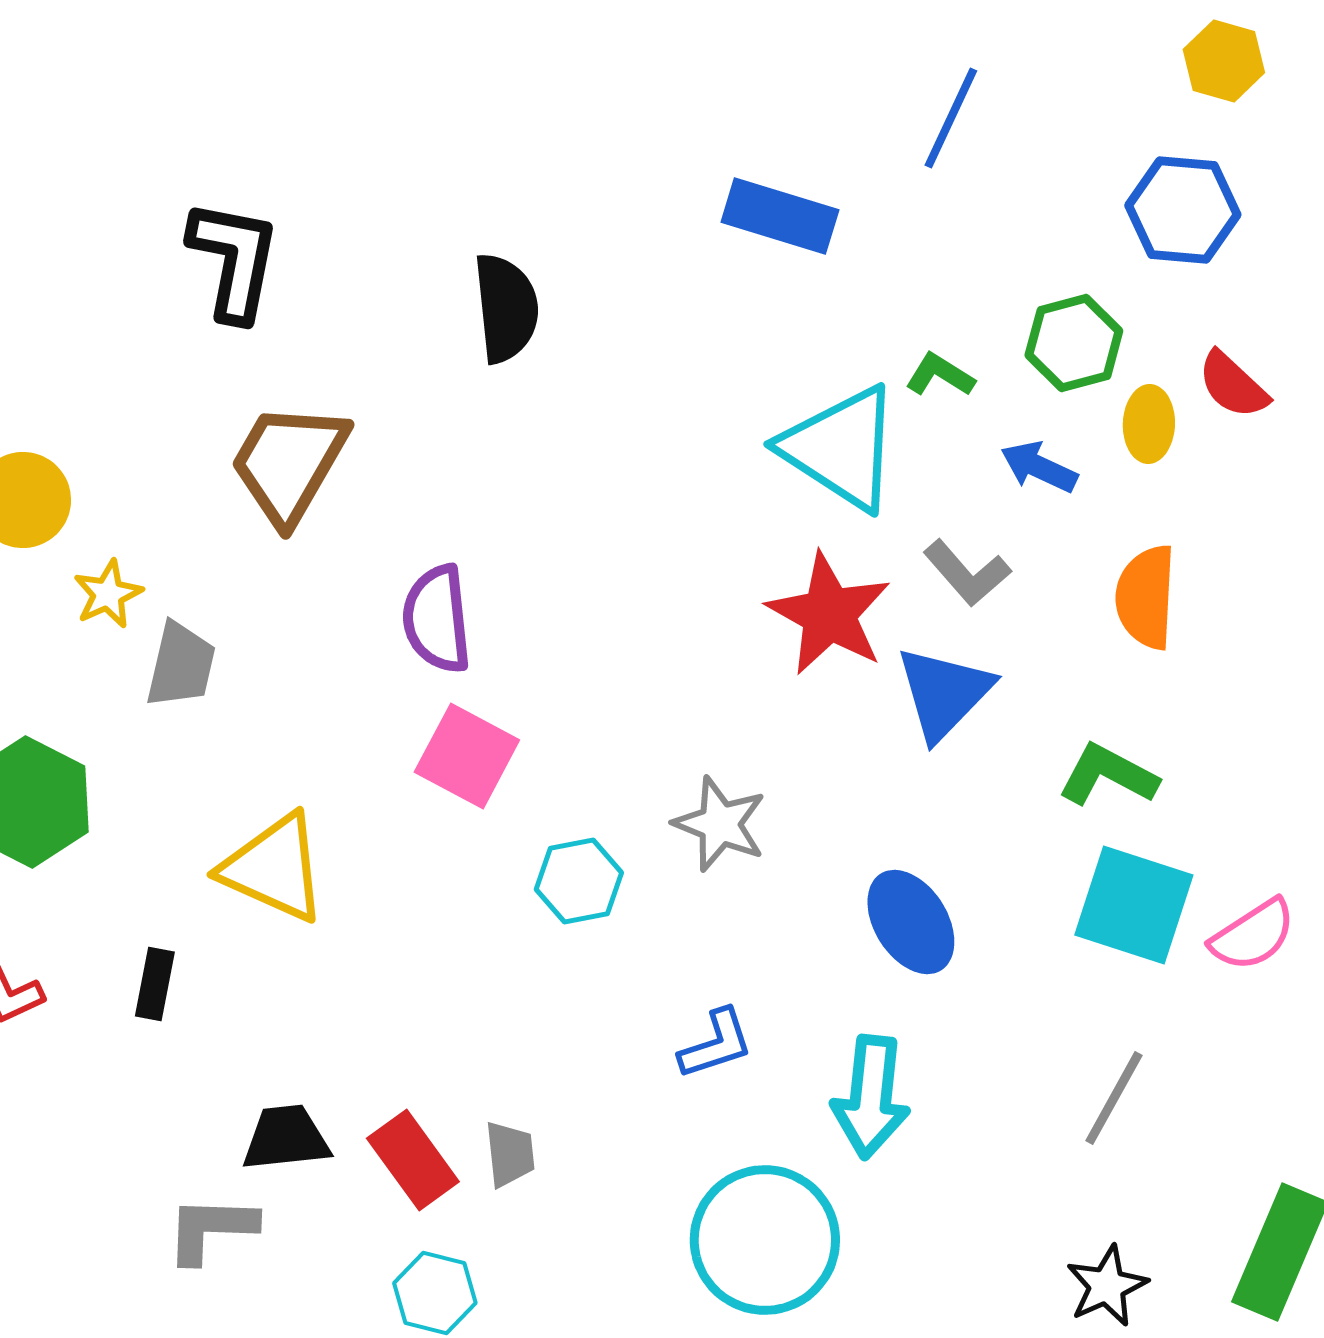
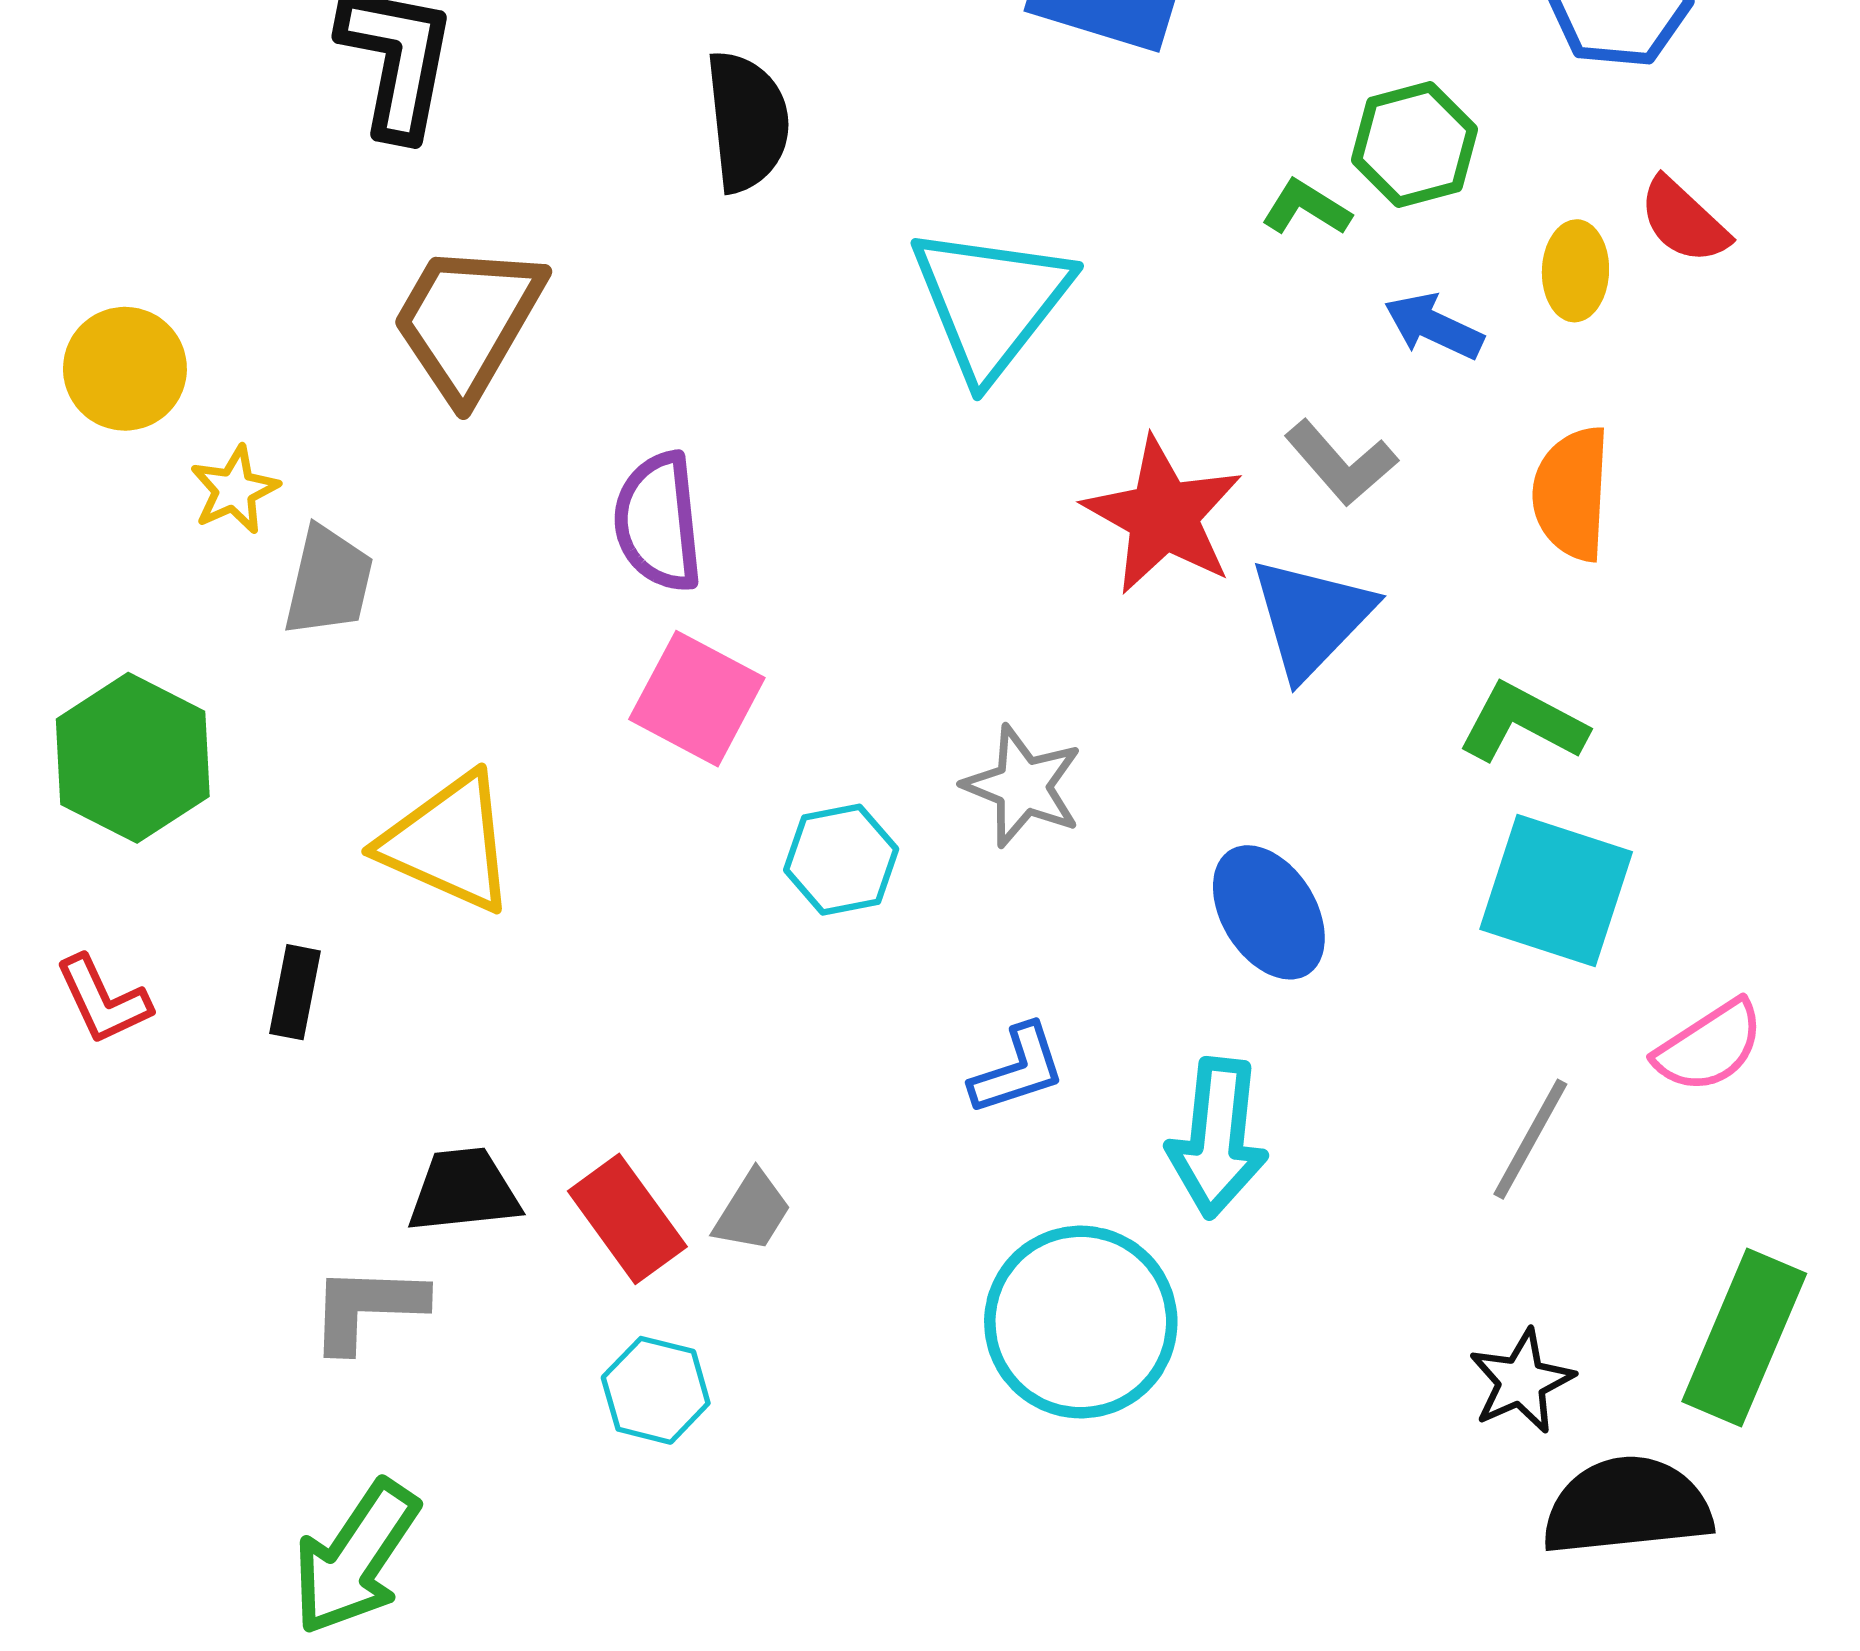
green hexagon: (1074, 343) -> (1414, 145), moved
cyan triangle: (841, 448) -> (991, 302), moved, turned 35
pink semicircle: (1253, 935) -> (1709, 1046), moved
gray trapezoid: (510, 1154) -> (752, 1211), turned 38

